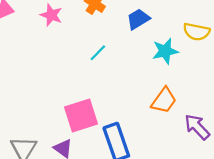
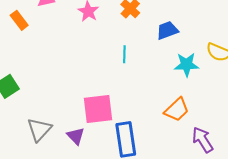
cyan line: (98, 53) -> (124, 54), turned -54

